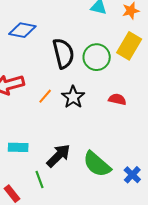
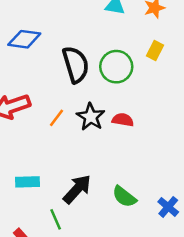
yellow rectangle: (129, 46) -> (155, 51), size x0.6
red semicircle: (117, 99) -> (123, 120), moved
green semicircle: (97, 164) -> (124, 197), size x0.7

